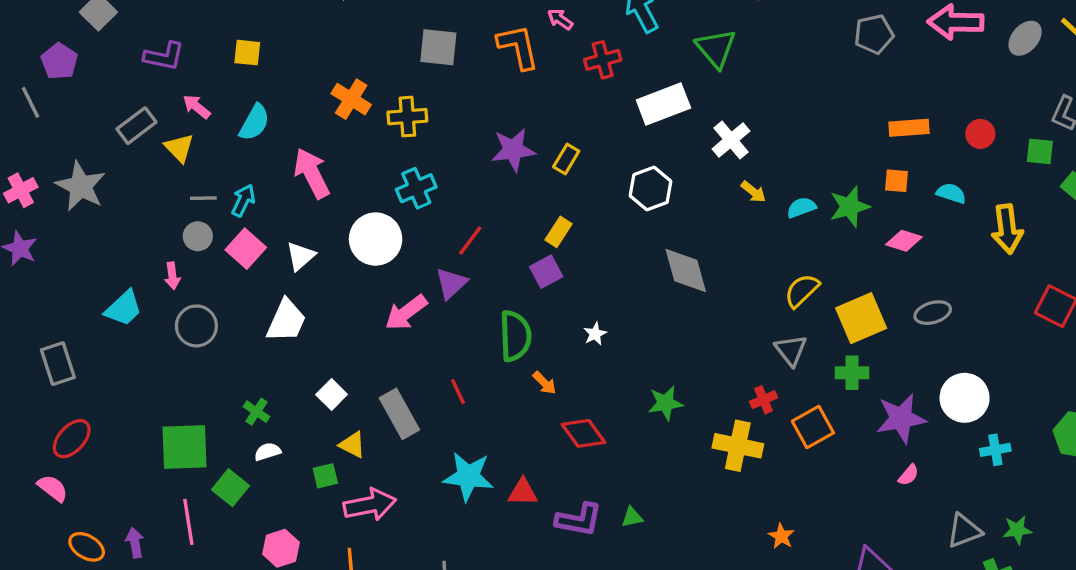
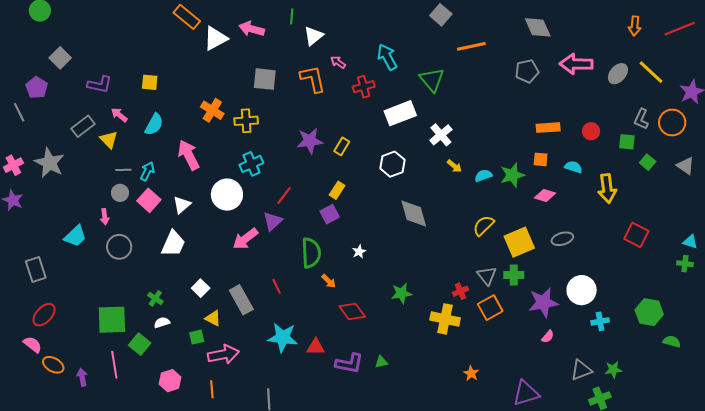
gray triangle: (791, 350) -> (487, 276), moved
orange ellipse: (87, 547) -> (53, 365), moved

